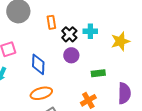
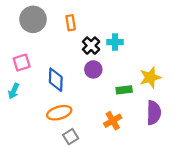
orange rectangle: (51, 22) -> (71, 23), moved
yellow star: (120, 41) -> (150, 77), moved

